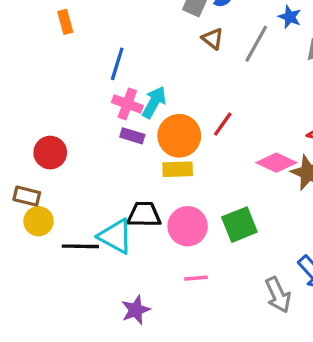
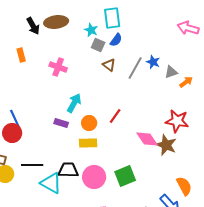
blue star: (290, 17) -> (153, 62), moved
blue line: (117, 64) -> (15, 119), moved, turned -42
pink cross: (127, 104) -> (58, 67), moved
orange circle: (179, 136) -> (89, 123), size x0.6
pink diamond: (276, 163) -> (147, 139), turned 30
black line: (80, 246) -> (32, 165), moved

